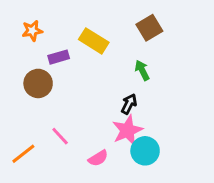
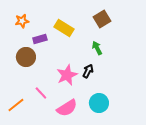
pink star: (127, 130) -> (67, 75), moved
pink semicircle: (98, 158) -> (67, 108), size x1.5

